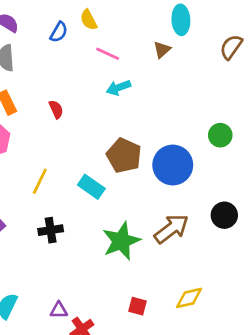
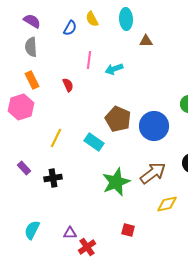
cyan ellipse: (181, 20) -> (126, 19), moved
brown triangle: (162, 50) -> (146, 41), turned 40
pink line: (108, 54) -> (89, 60), moved, turned 72
black cross: (51, 230) -> (53, 178), moved
yellow diamond: (189, 298) -> (167, 204), moved

